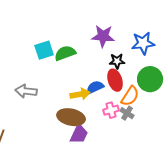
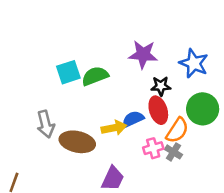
blue star: (143, 43) -> (194, 63), turned 30
gray arrow: (26, 91) -> (46, 124), turned -110
brown ellipse: (71, 117) -> (77, 142), moved

